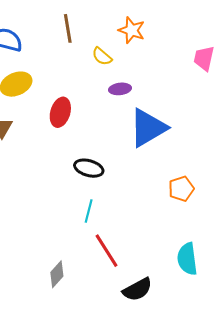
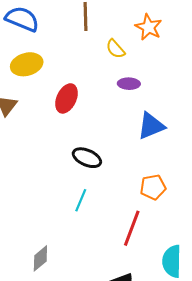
blue triangle: (148, 128) -> (151, 126), size x0.7
orange pentagon: (181, 189) -> (153, 187), moved
red line: (106, 251) -> (132, 228), moved, turned 45

